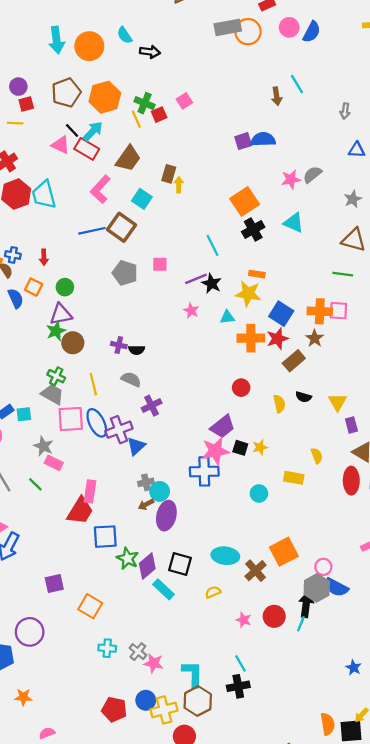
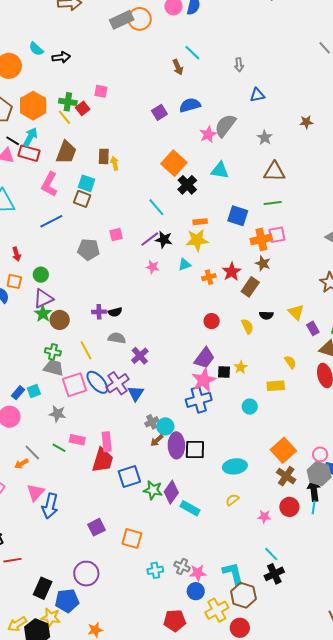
pink square: (184, 101) -> (101, 91), turned -32
blue semicircle: (263, 139) -> (190, 105), moved
gray semicircle: (312, 175) -> (225, 126), size x1.4
brown square: (121, 227) -> (82, 199), moved, size x0.7
blue square: (281, 314) -> (238, 216), moved
orange cross: (251, 338) -> (209, 277), size x0.6
pink rectangle: (54, 463) -> (77, 440), moved
black square: (180, 564) -> (195, 449), moved
brown cross: (256, 571) -> (286, 476), moved
blue circle: (146, 700) -> (196, 591), moved

